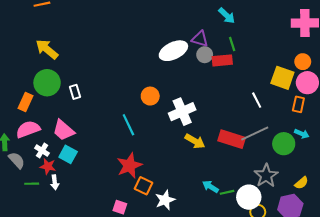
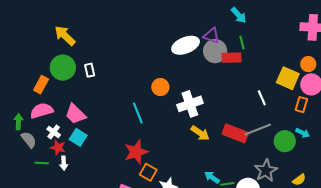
gray circle: (205, 55) -> (215, 51), size x1.5
white rectangle: (75, 92) -> (90, 70), moved

